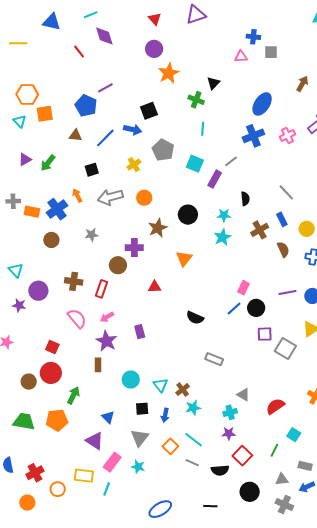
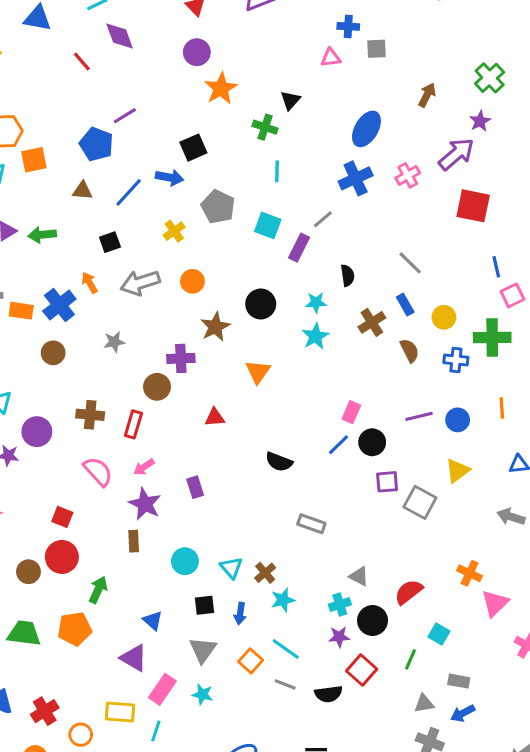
green arrow: (48, 163) -> (42, 235), turned 48
black circle: (250, 492) -> (373, 620), moved

